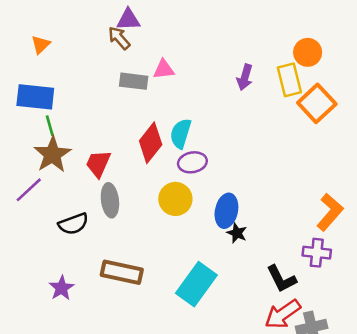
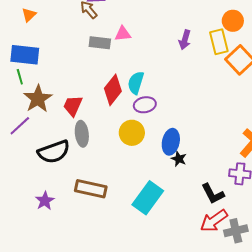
green line: (50, 126) -> (20, 77), moved
black semicircle: (73, 224) -> (54, 152), size x1.4

